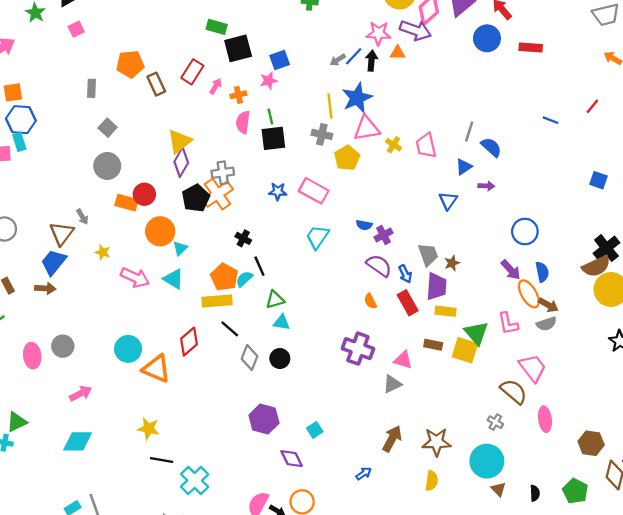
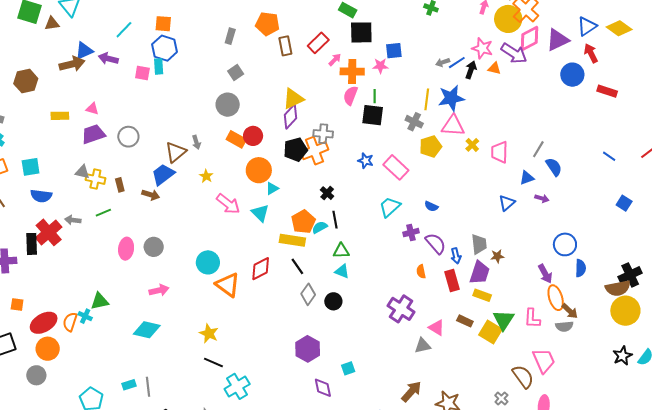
orange cross: (238, 95) -> (352, 71), size x1.6
blue square: (598, 180) -> (624, 203), moved
purple cross: (383, 235) -> (411, 233), moved
blue semicircle: (542, 272) -> (581, 268), moved

